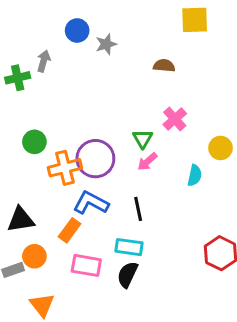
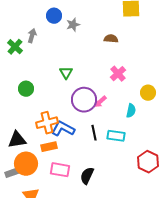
green cross: (18, 78) -> (15, 47), turned -35
green triangle: (143, 139) -> (66, 73), moved
purple circle: (95, 159) -> (84, 100), moved
orange cross: (65, 168) -> (47, 123), moved
orange rectangle: (70, 230) -> (49, 147), turned 42
cyan rectangle: (129, 247) -> (116, 136), moved
orange circle: (34, 256) -> (26, 164), size x1.5

